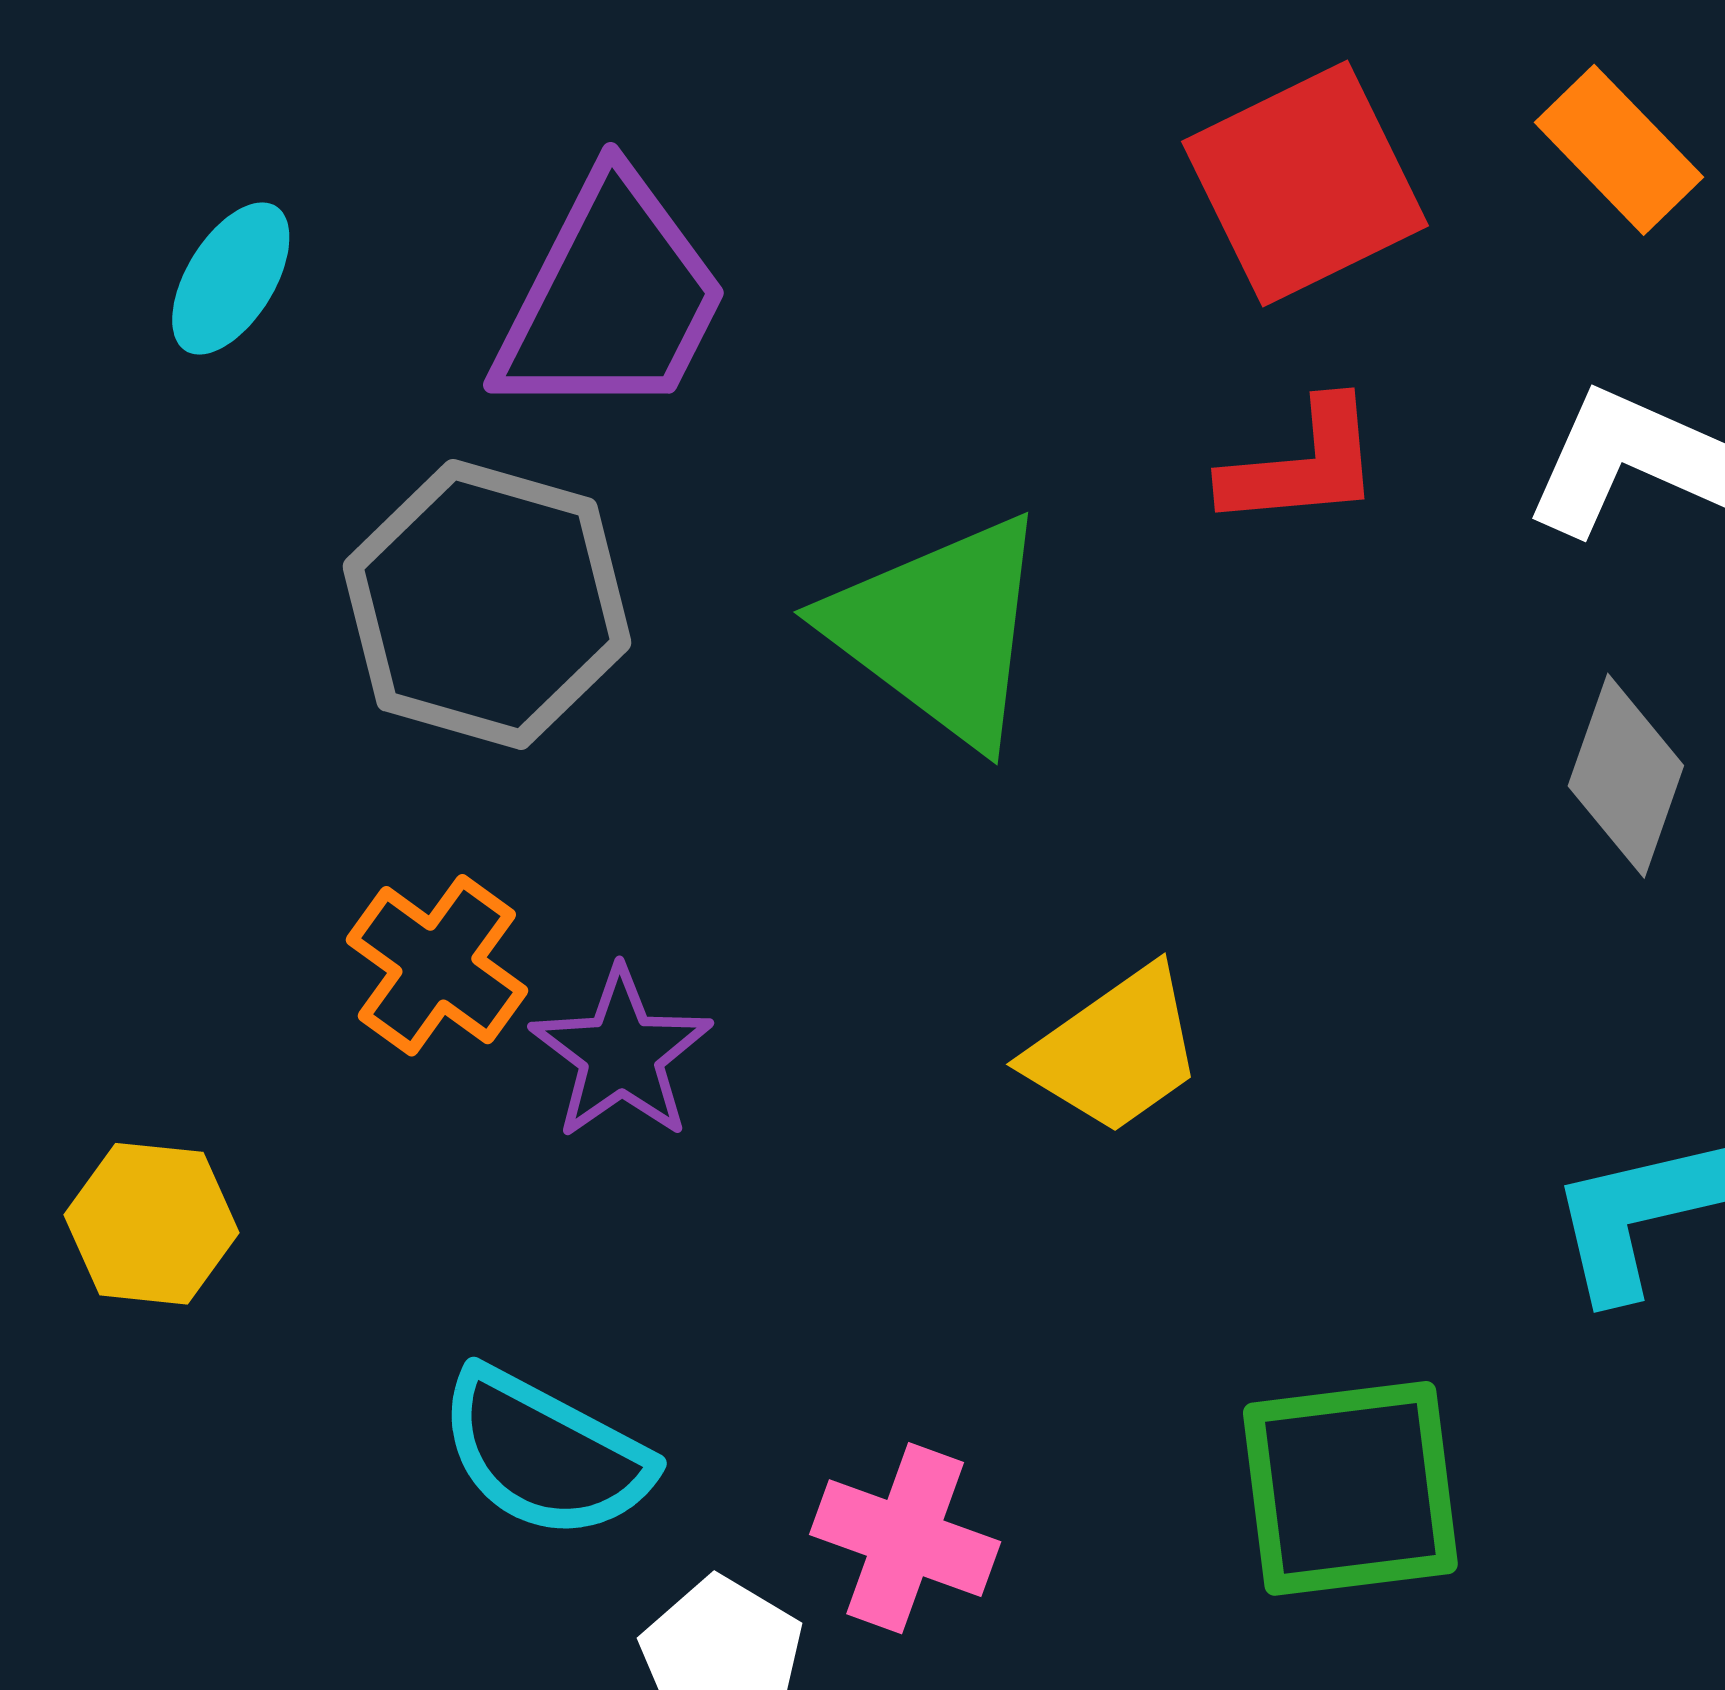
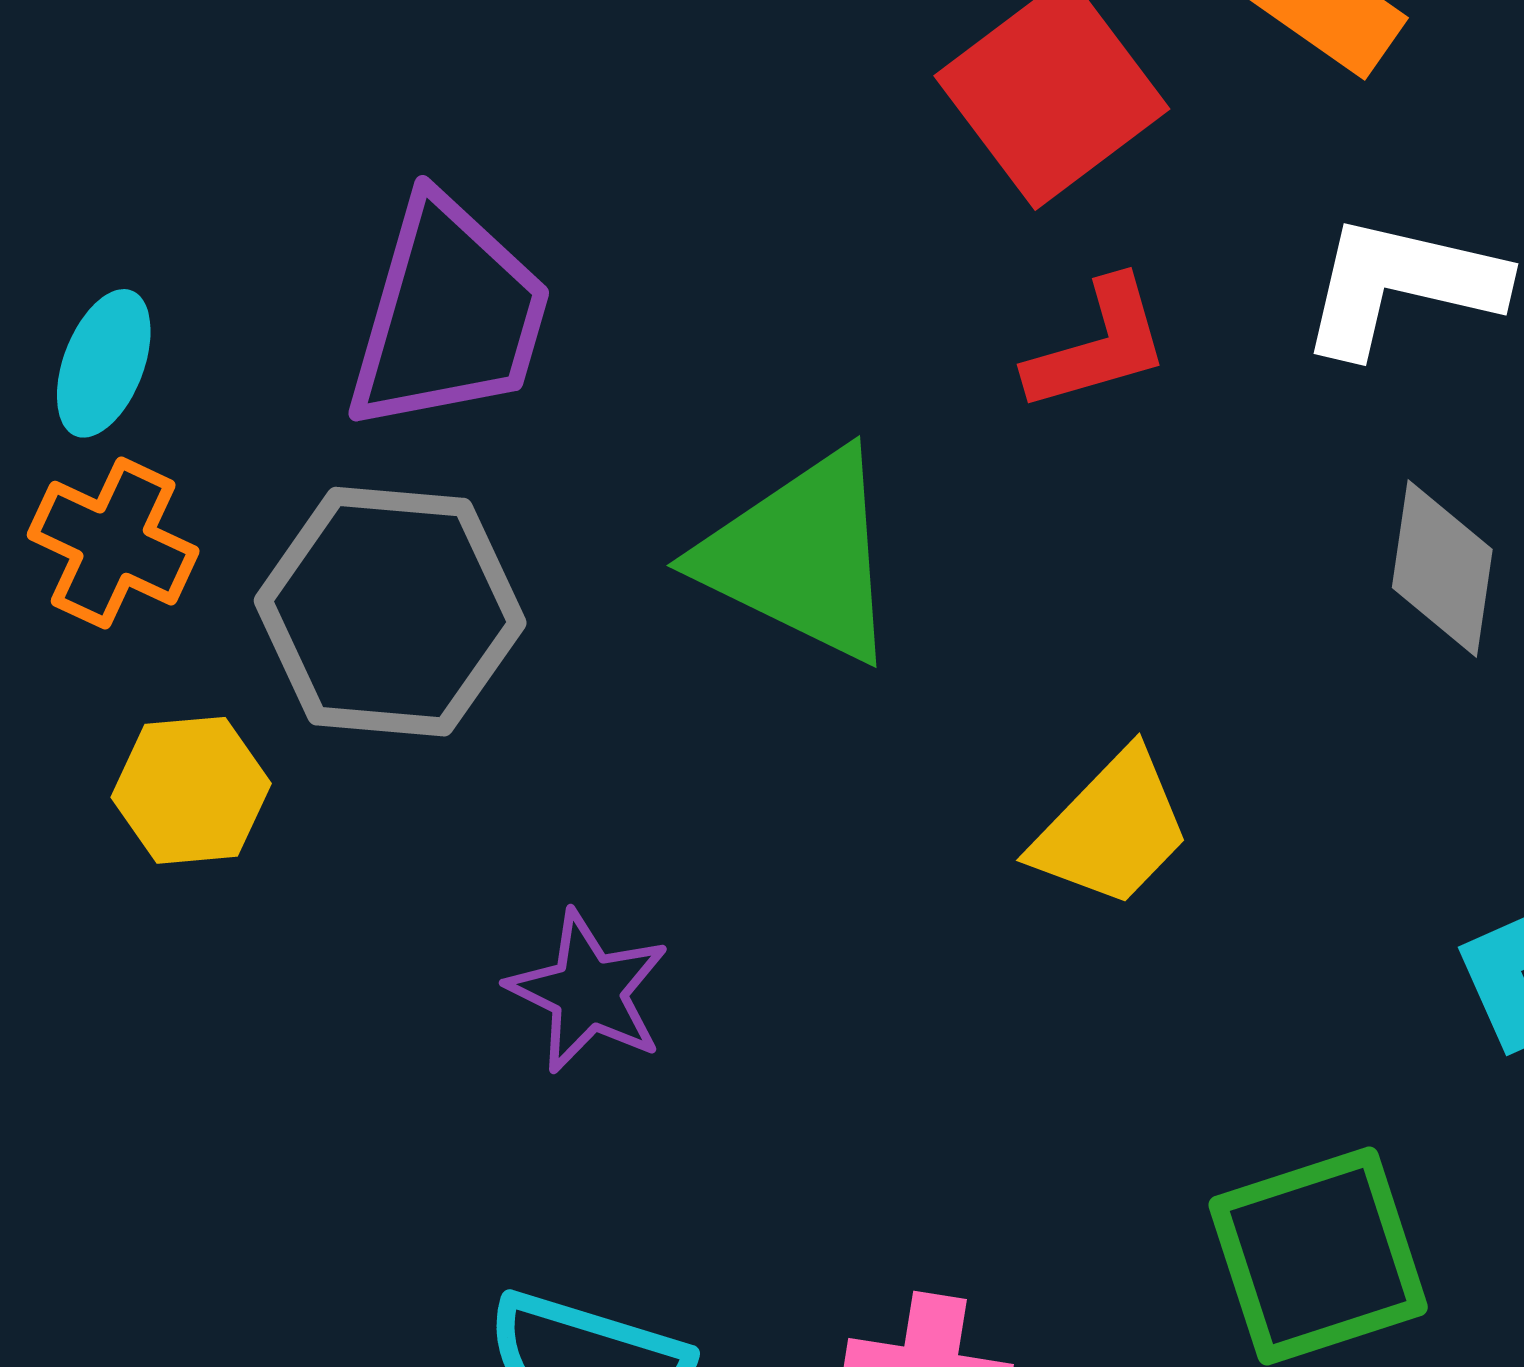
orange cross: (437, 965) -> (113, 543), moved
yellow trapezoid: (1115, 1050) -> (1111, 829), moved
yellow hexagon: (152, 1224) -> (191, 790), moved

